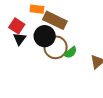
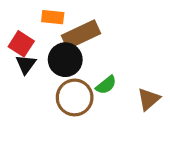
brown rectangle: (55, 20) -> (81, 34), turned -50
brown circle: (56, 47) -> (75, 97), moved

